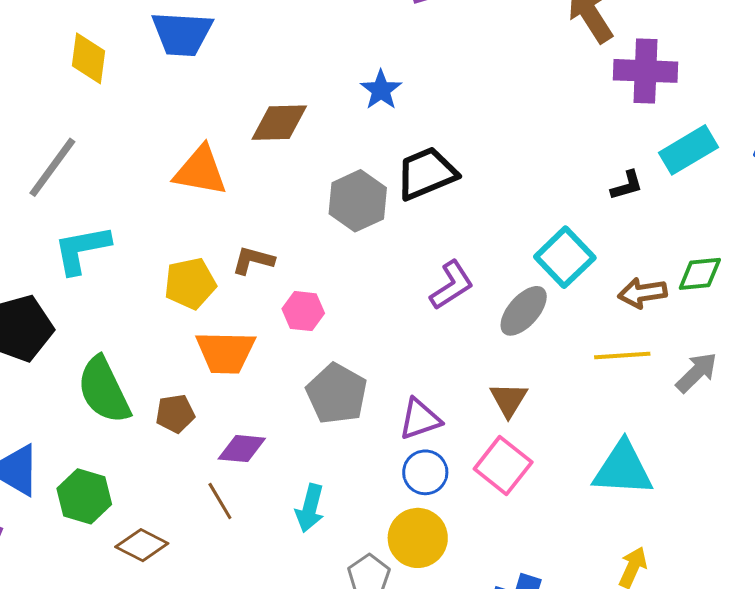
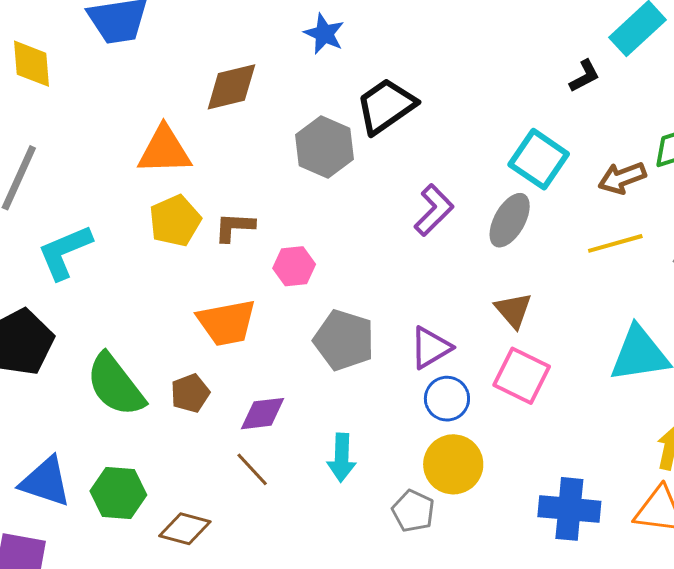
yellow pentagon: (190, 283) -> (175, 221), moved

